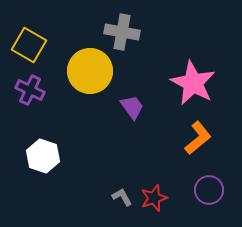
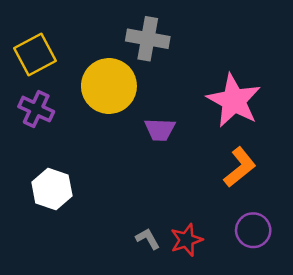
yellow square: (29, 45) -> (35, 54), turned 32
purple trapezoid: (132, 107) -> (160, 130), turned 128

